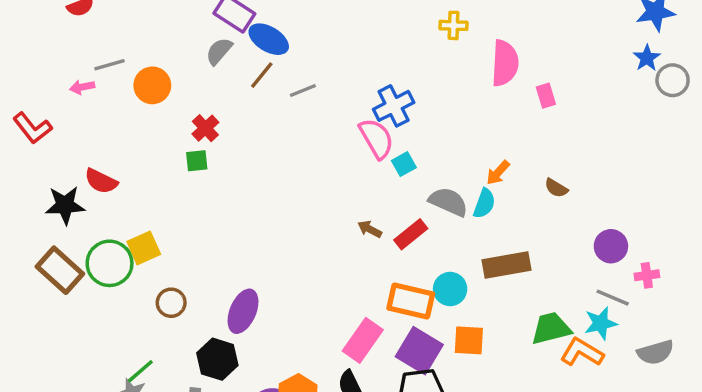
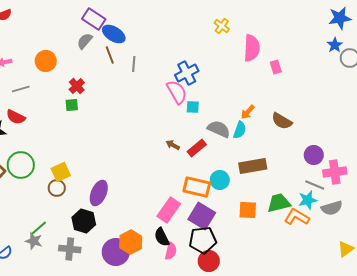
yellow cross: (453, 25) -> (222, 26), turned 35
gray line: (110, 65) -> (21, 89), moved
brown line: (262, 75) -> (110, 55), turned -60
gray line: (303, 90) -> (134, 64), turned -63
cyan square: (404, 164) -> (193, 107), turned 32
brown semicircle: (556, 188) -> (282, 121), size x1.5
yellow square: (144, 248) -> (61, 172), moved
pink cross: (647, 275) -> (335, 172), size x1.6
orange square: (469, 340) -> (248, 210), moved
gray semicircle: (655, 352) -> (332, 208), moved

